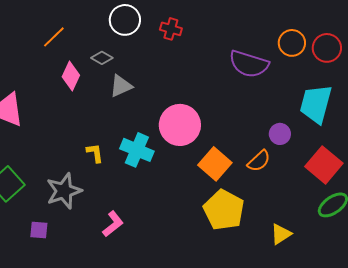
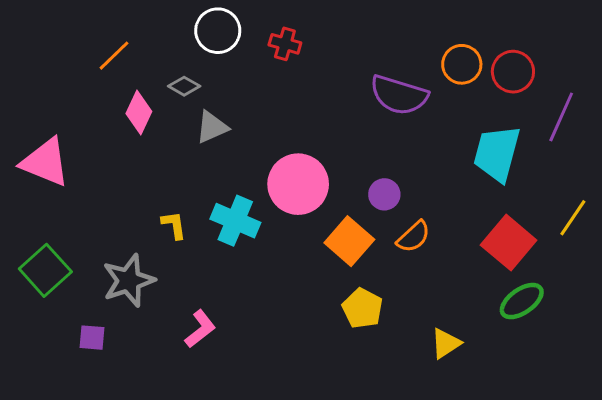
purple circle: (280, 134) -> (384, 194), moved
yellow pentagon: (224, 210) -> (362, 308), size x0.7

